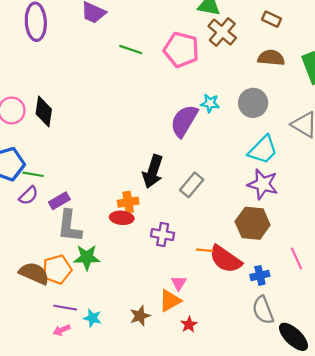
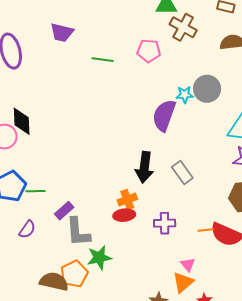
pink pentagon: (181, 50) -> (149, 51), size x0.7
gray circle: (253, 103) -> (207, 89), moved
black diamond: (44, 112) -> (22, 121), moved
gray rectangle: (192, 185) -> (182, 173), turned -65
purple semicircle: (29, 196) -> (27, 229), moved

